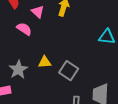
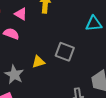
gray square: (69, 71) -> (65, 52), moved

